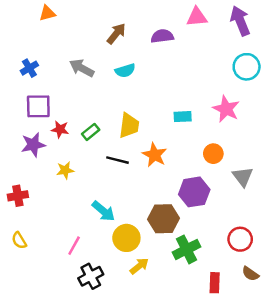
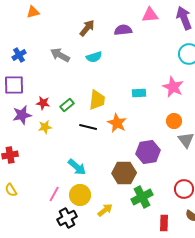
purple square: (38, 106) -> (14, 85), moved
orange circle: (213, 154) -> (174, 121), moved
yellow star: (65, 170) -> (45, 127), moved
yellow circle: (126, 238) -> (80, 195), moved

